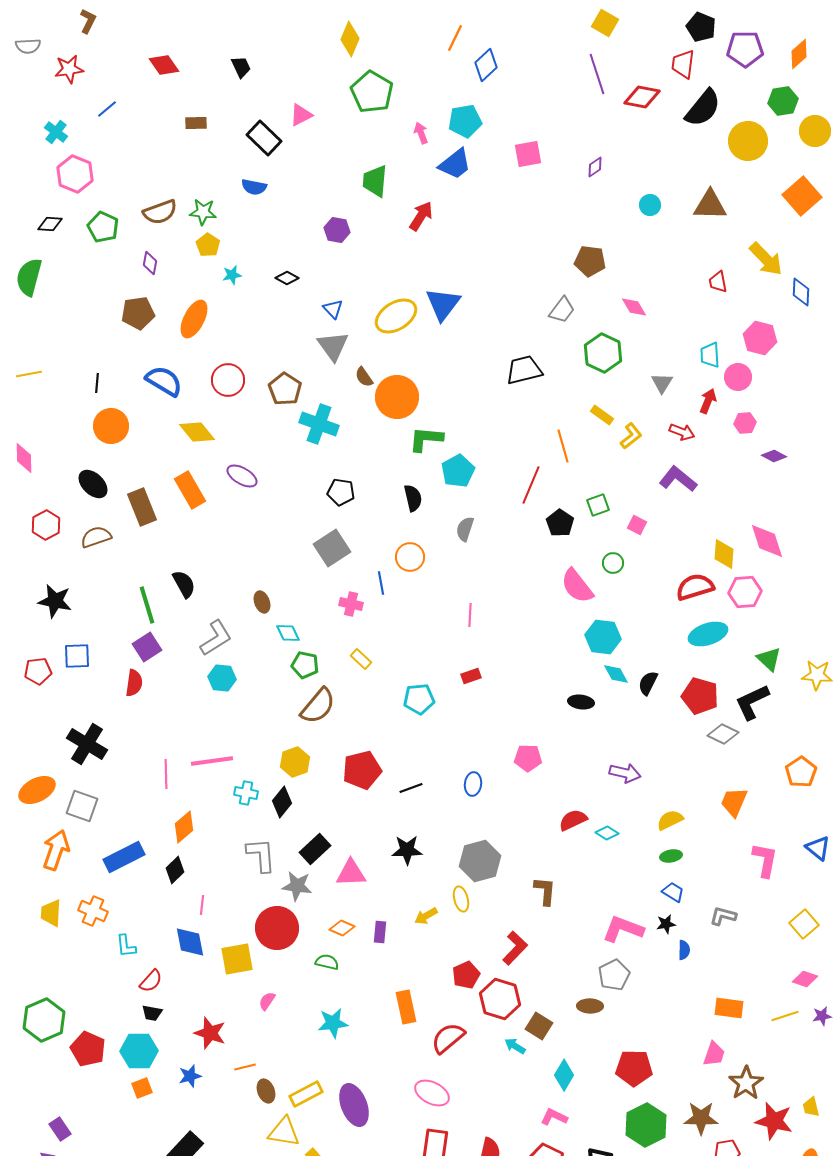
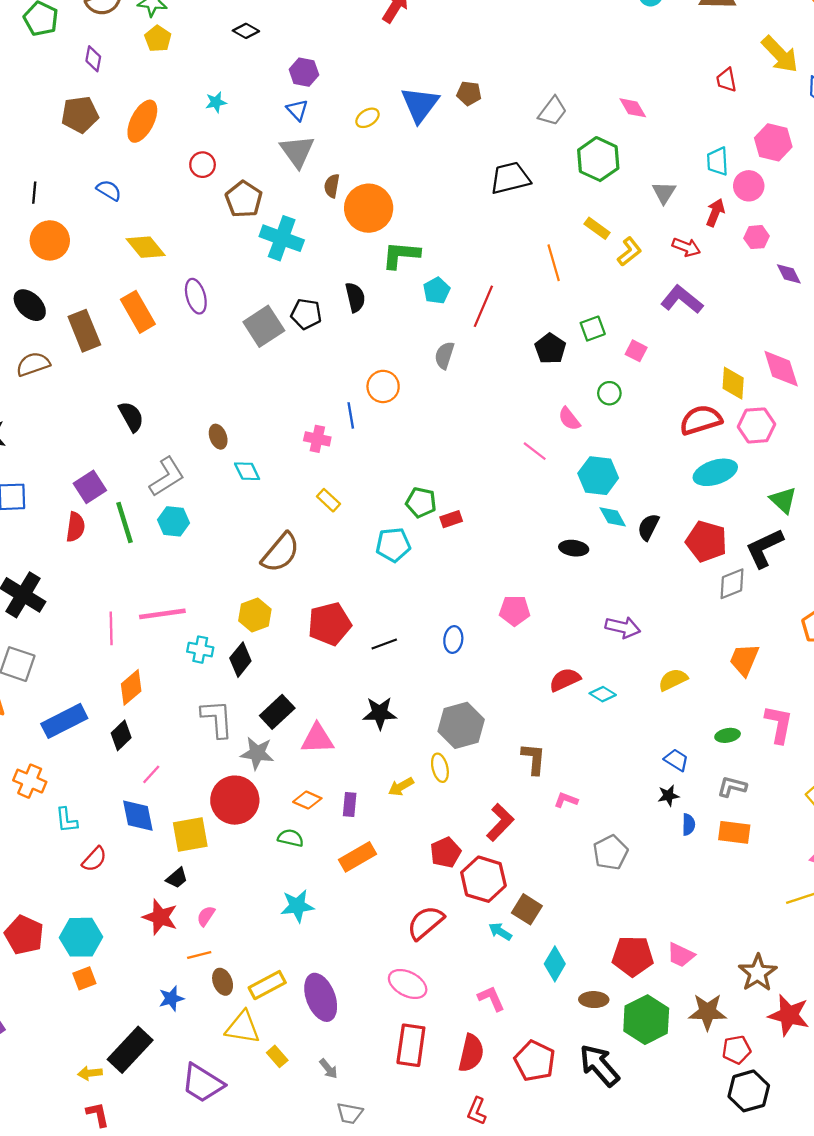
purple hexagon: (337, 230) -> (304, 72), moved
brown pentagon: (590, 261) -> (469, 93), moved, size x0.7
cyan star: (232, 275) -> (216, 102), moved
black diamond: (287, 278) -> (246, 31), moved
yellow ellipse: (396, 316) -> (367, 118), size x0.5
brown semicircle: (364, 377) -> (332, 186), turned 45
red circle: (228, 380) -> (203, 165), moved, size x0.7
blue semicircle: (164, 381) -> (109, 190), size x0.6
purple diamond: (774, 456) -> (789, 274), turned 35
cyan pentagon: (458, 471) -> (437, 291), size x0.7
purple ellipse: (242, 476) -> (196, 296), turned 44
red line: (531, 485) -> (483, 306), moved
black semicircle: (413, 498) -> (355, 297), moved
gray square: (332, 548) -> (264, 326), moved
pink semicircle: (577, 586) -> (569, 419), size x0.6
green line: (147, 605) -> (124, 522), moved
pink line: (470, 615) -> (535, 451), moved, turned -55
green pentagon: (305, 665) -> (421, 502), moved
gray diamond: (723, 734) -> (732, 584), turned -48
green ellipse: (671, 856) -> (728, 735), moved
pink line: (202, 905) -> (151, 774), turned 36
pink L-shape: (623, 929) -> (566, 800), moved, size x0.5
pink semicircle: (267, 1001) -> (206, 916), moved
brown ellipse: (590, 1006) -> (594, 1000), moved
orange rectangle: (406, 1007) -> (357, 857), moved, turned 72
orange rectangle: (729, 1008) -> (734, 832), moved
black trapezoid: (152, 1013) -> (177, 878), moved, turned -50
pink trapezoid: (714, 1054) -> (681, 955), moved, turned 96
blue star: (190, 1076) -> (171, 998), moved
pink L-shape: (554, 1117) -> (491, 998), moved, turned 40

